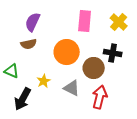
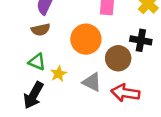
green triangle: (12, 71) -> (37, 62), moved
red arrow: (100, 97) -> (125, 93), turned -95

